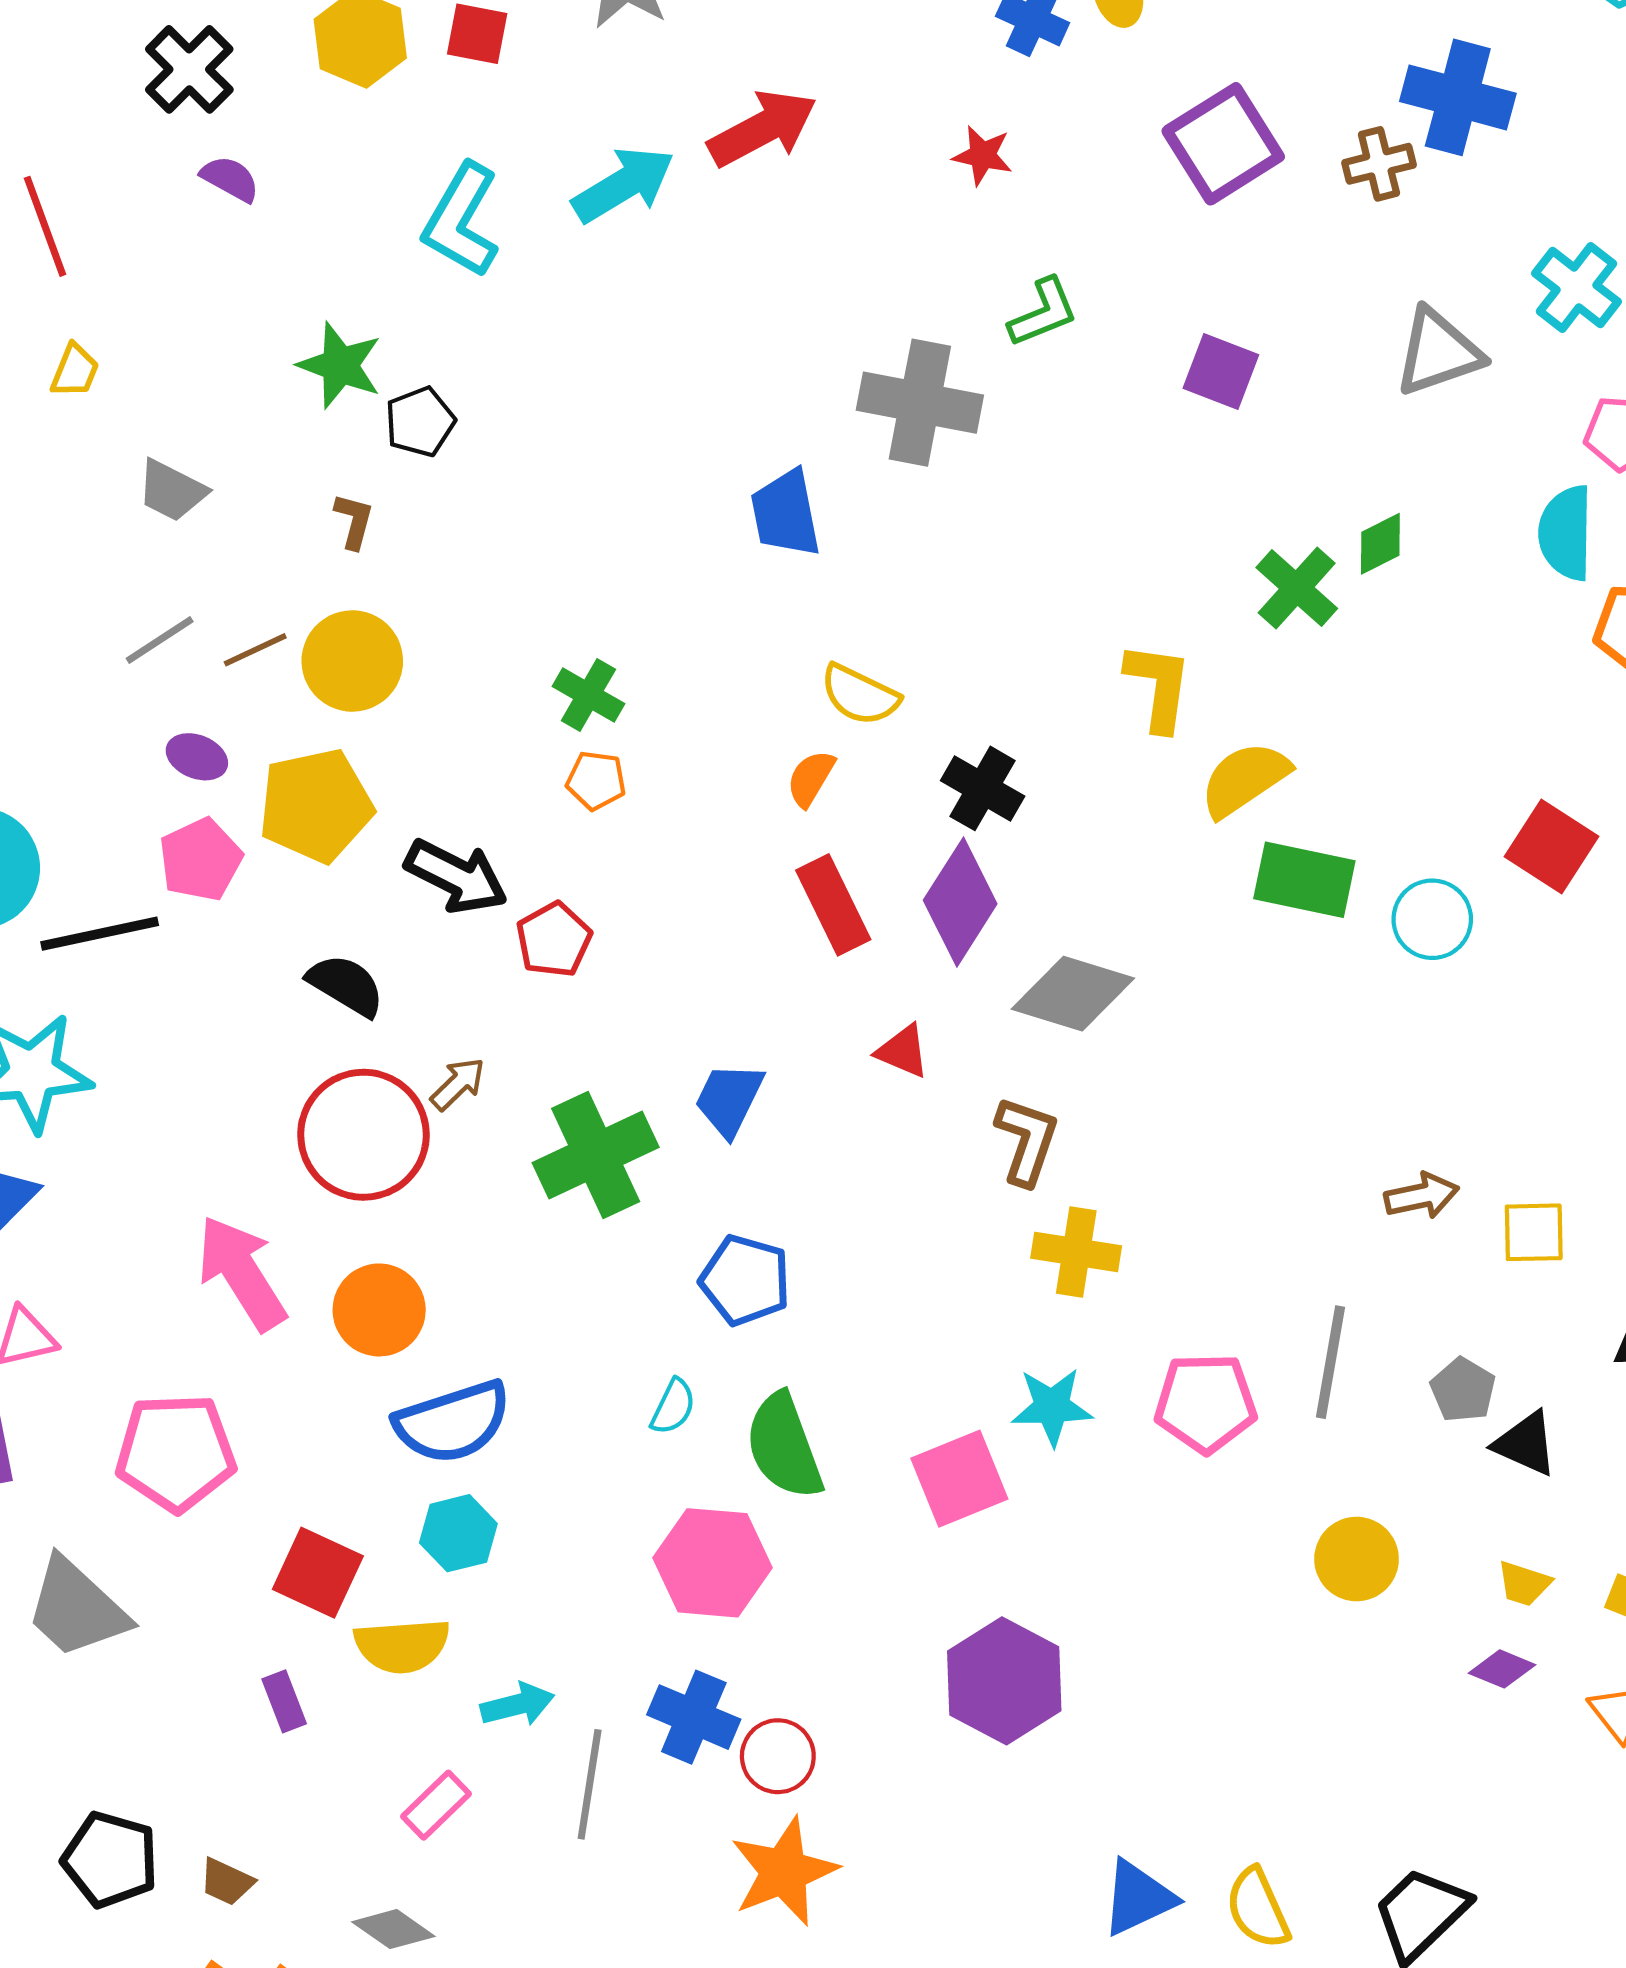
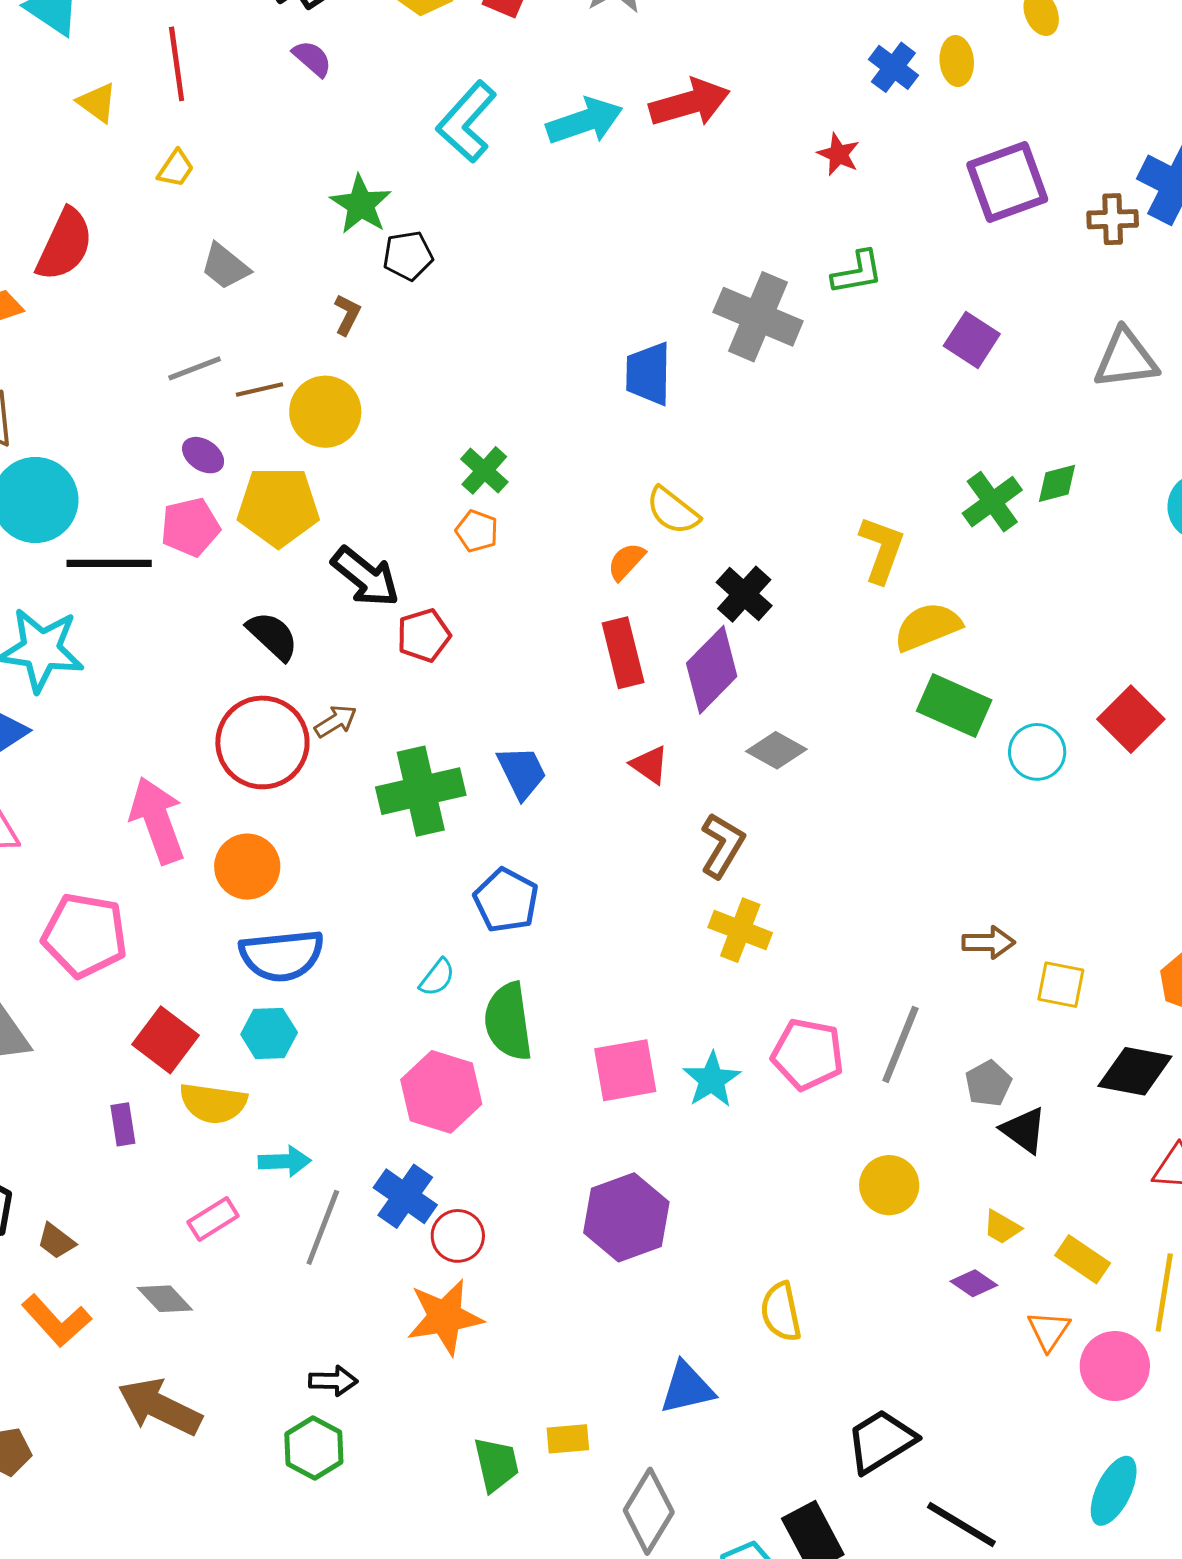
gray diamond: (1073, 994) -> (776, 750), size x0.7
blue trapezoid: (729, 1099) -> (522, 772), turned 116
cyan star: (1052, 1407) -> (712, 1080), moved, turned 30
yellow semicircle: (1258, 1908) -> (781, 1312), moved

